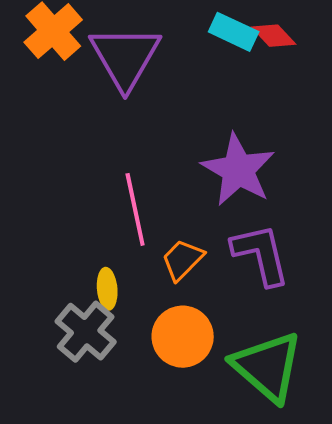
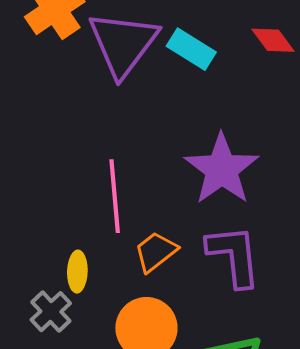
cyan rectangle: (234, 32) -> (191, 49), moved
gray cross: (86, 332) -> (51, 312), size x0.7

